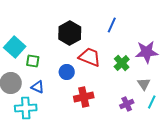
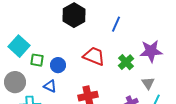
black hexagon: (70, 33) -> (74, 15), moved
blue circle: (67, 72) -> (58, 65), moved
blue triangle: (38, 87) -> (50, 86), moved

